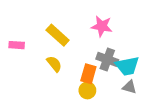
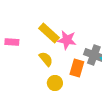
pink star: (102, 26) -> (67, 40), moved
yellow circle: (87, 90) -> (55, 83), moved

